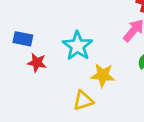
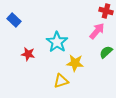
blue rectangle: (23, 39) -> (14, 20), moved, turned 32

